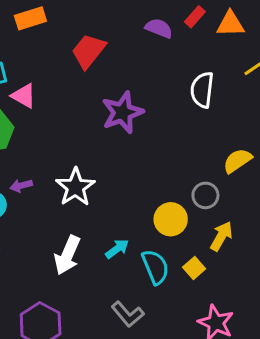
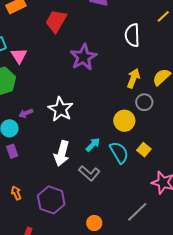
pink triangle: (24, 96) -> (19, 56), turned 36
yellow arrow: (221, 236) -> (133, 78), moved
gray L-shape: (128, 314) -> (89, 173), moved

